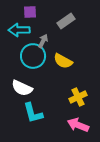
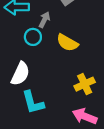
cyan circle: (33, 56) -> (33, 37), size x0.6
white semicircle: (22, 88) -> (20, 74), turned -90

